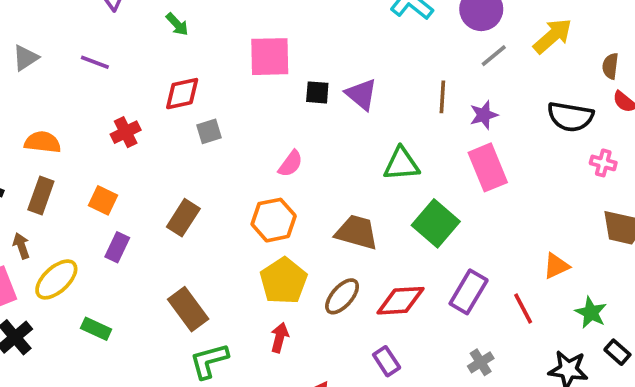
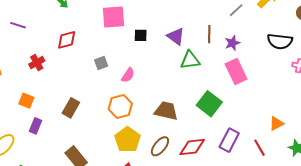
purple triangle: (361, 94) -> (176, 36), moved
gray square: (209, 131) -> (101, 63), moved
green triangle: (401, 164) -> (190, 60), moved

